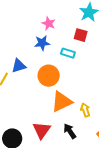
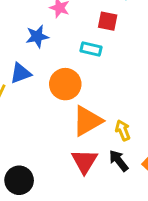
blue star: (42, 43) -> (37, 36), moved
red triangle: (42, 130) -> (84, 161), moved
black arrow: (70, 131) -> (119, 161), moved

